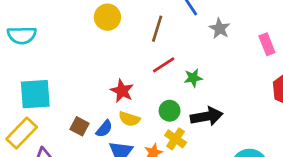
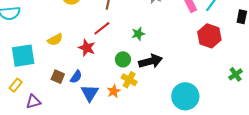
red line: (164, 65) -> (102, 28), moved
yellow semicircle: (129, 119) -> (55, 40), moved, turned -42
yellow rectangle: (22, 133) -> (16, 85), size x0.6

